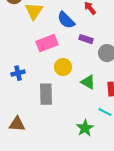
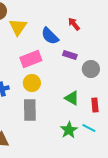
yellow circle: (63, 67) -> (32, 83), moved
green star: (85, 128) -> (69, 130), moved

